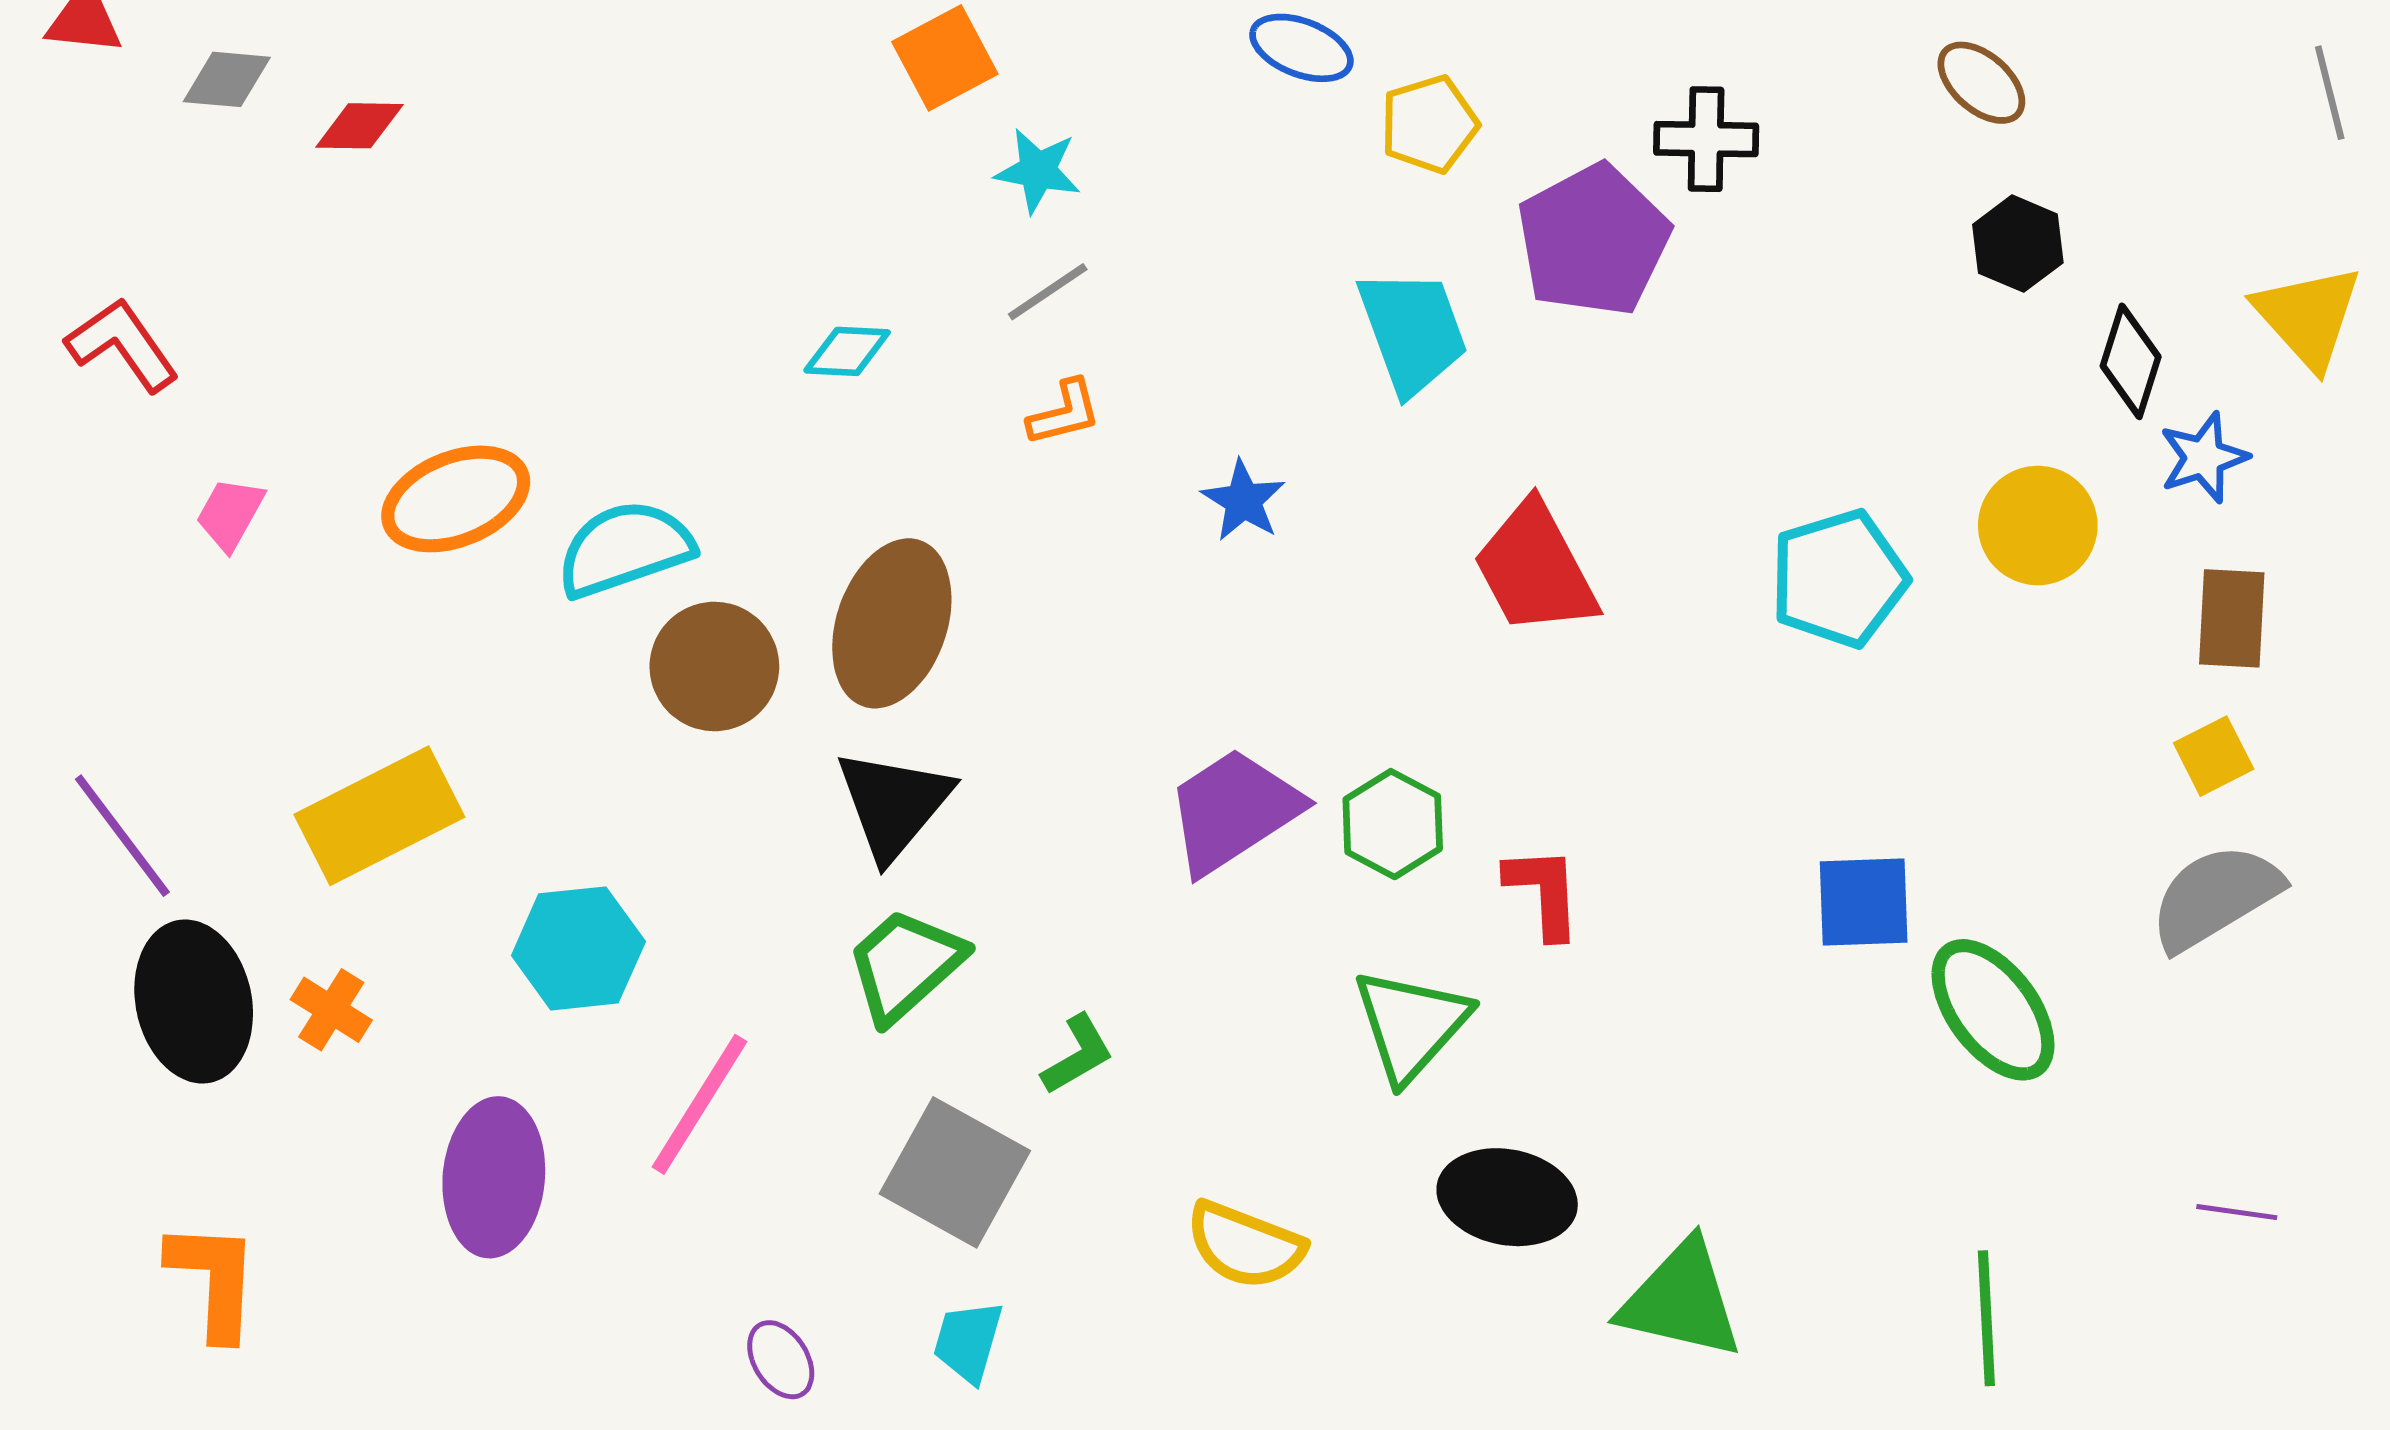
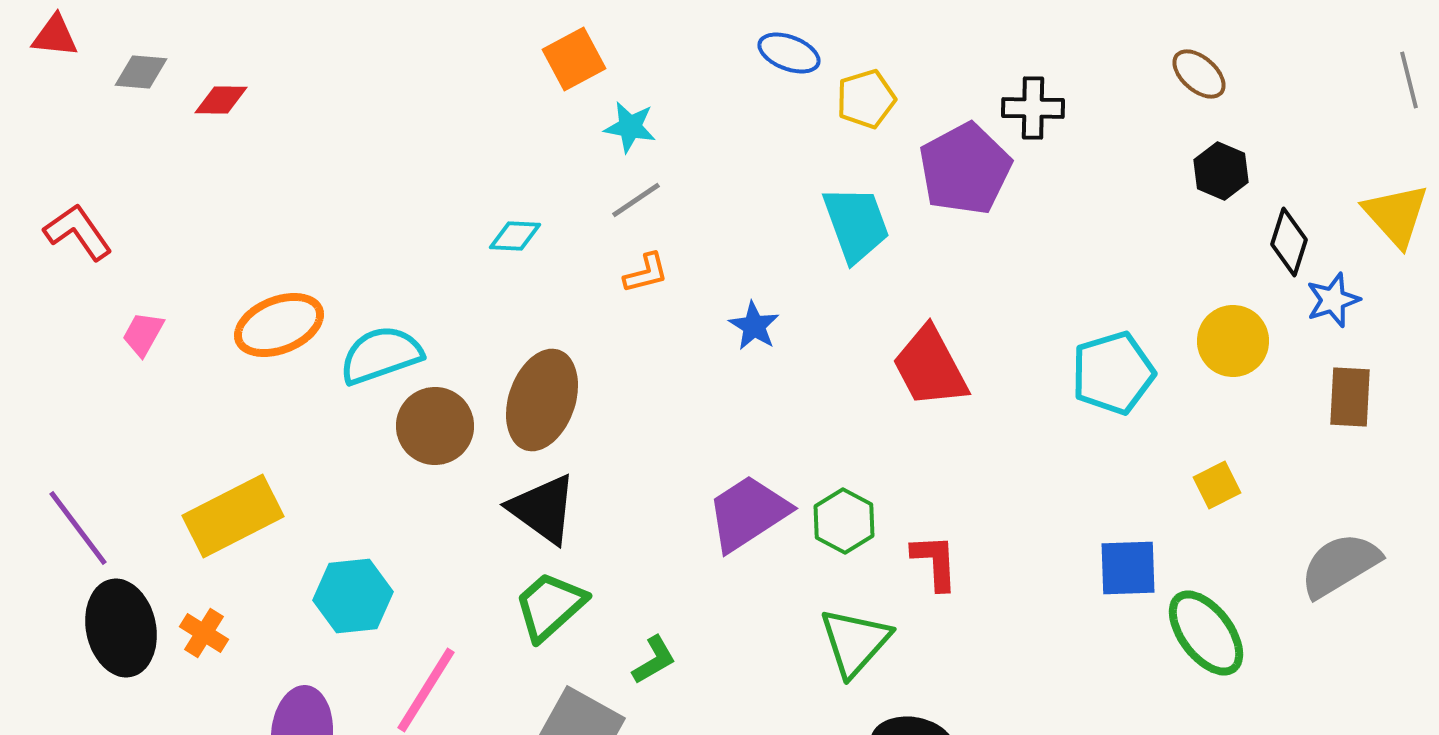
yellow square: (2214, 756) -> (1217, 485), moved
black triangle: (893, 804) -> (543, 509), turned -34

